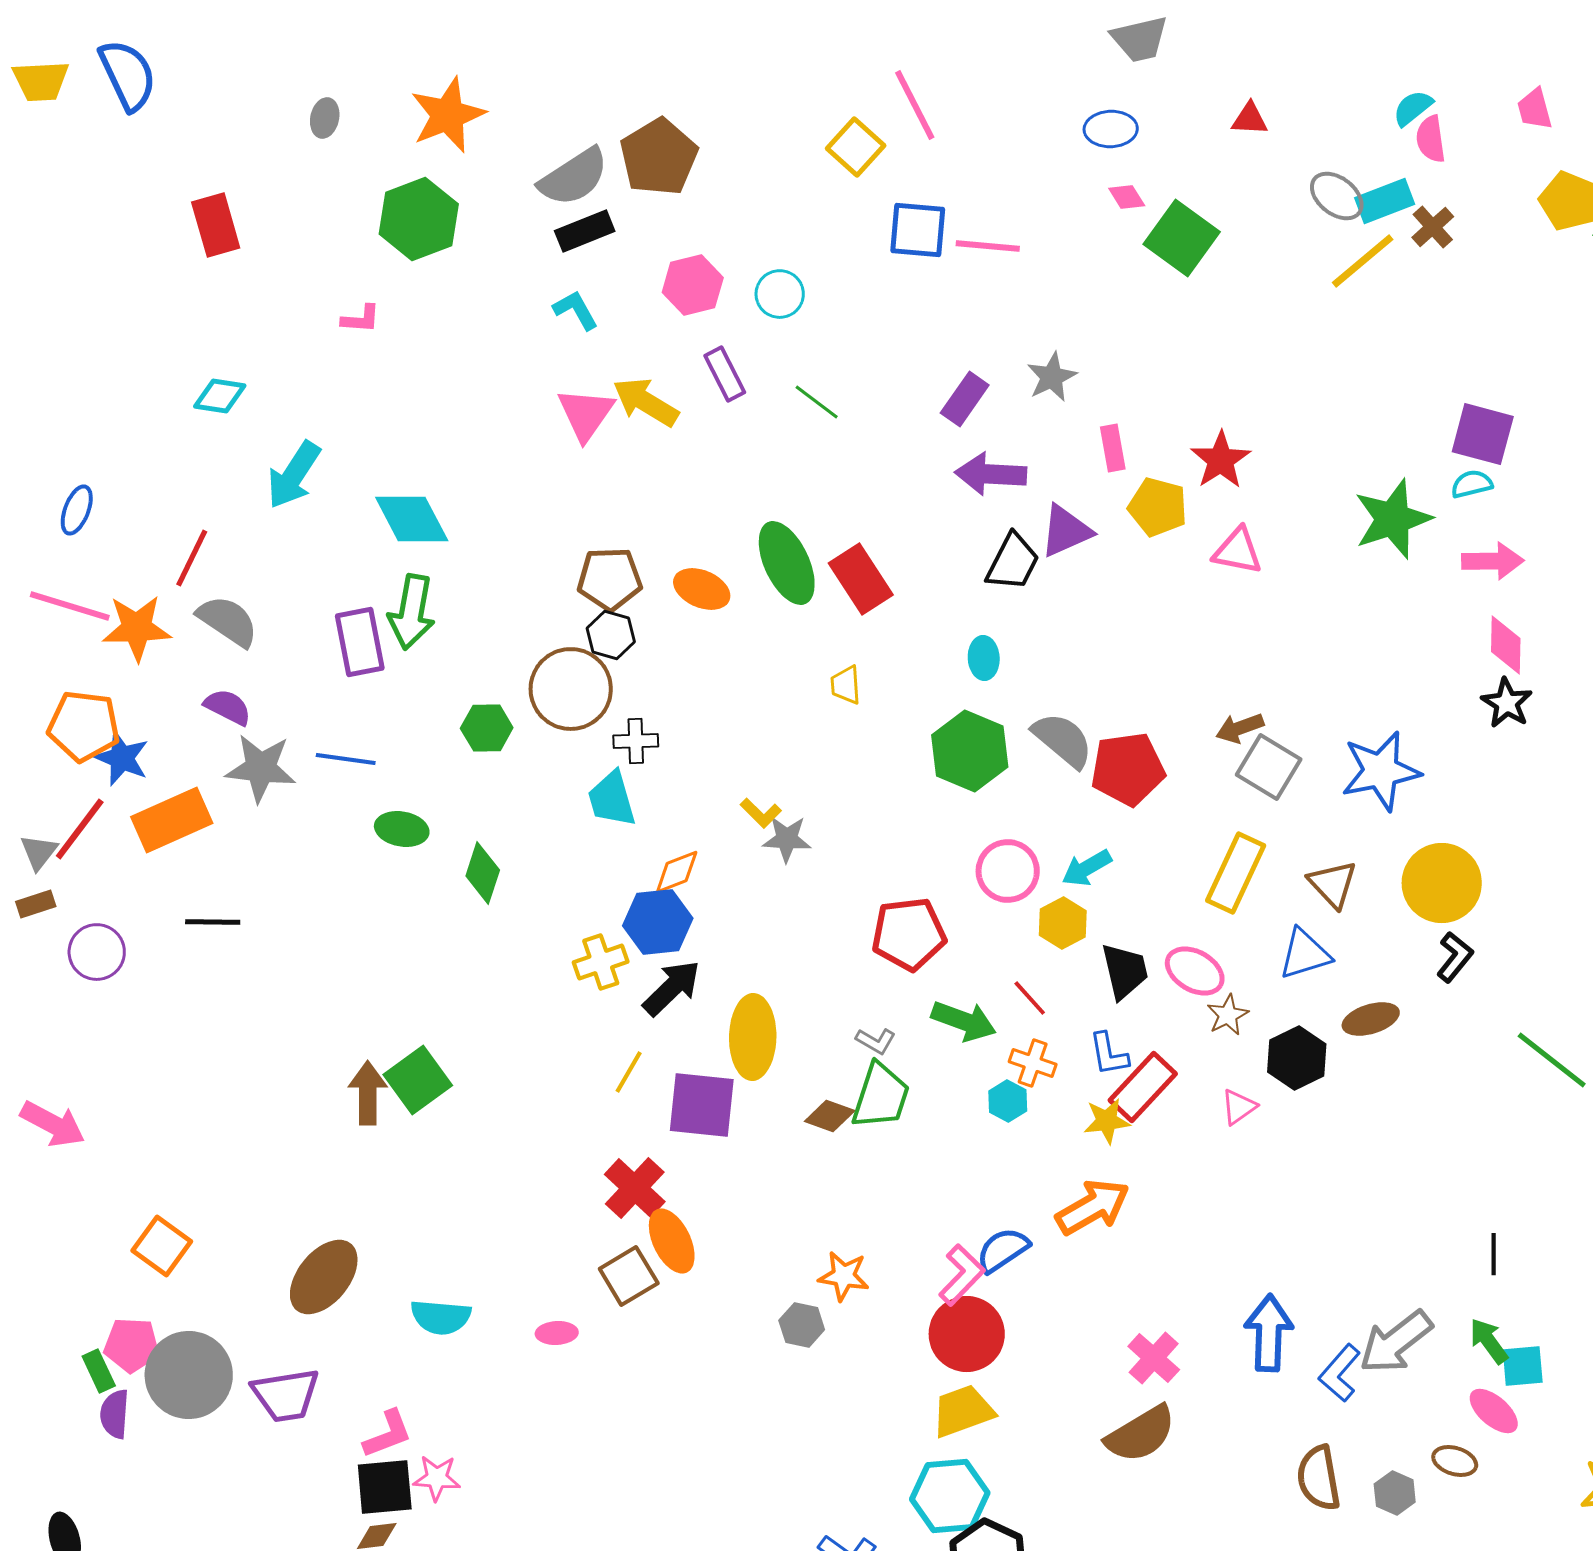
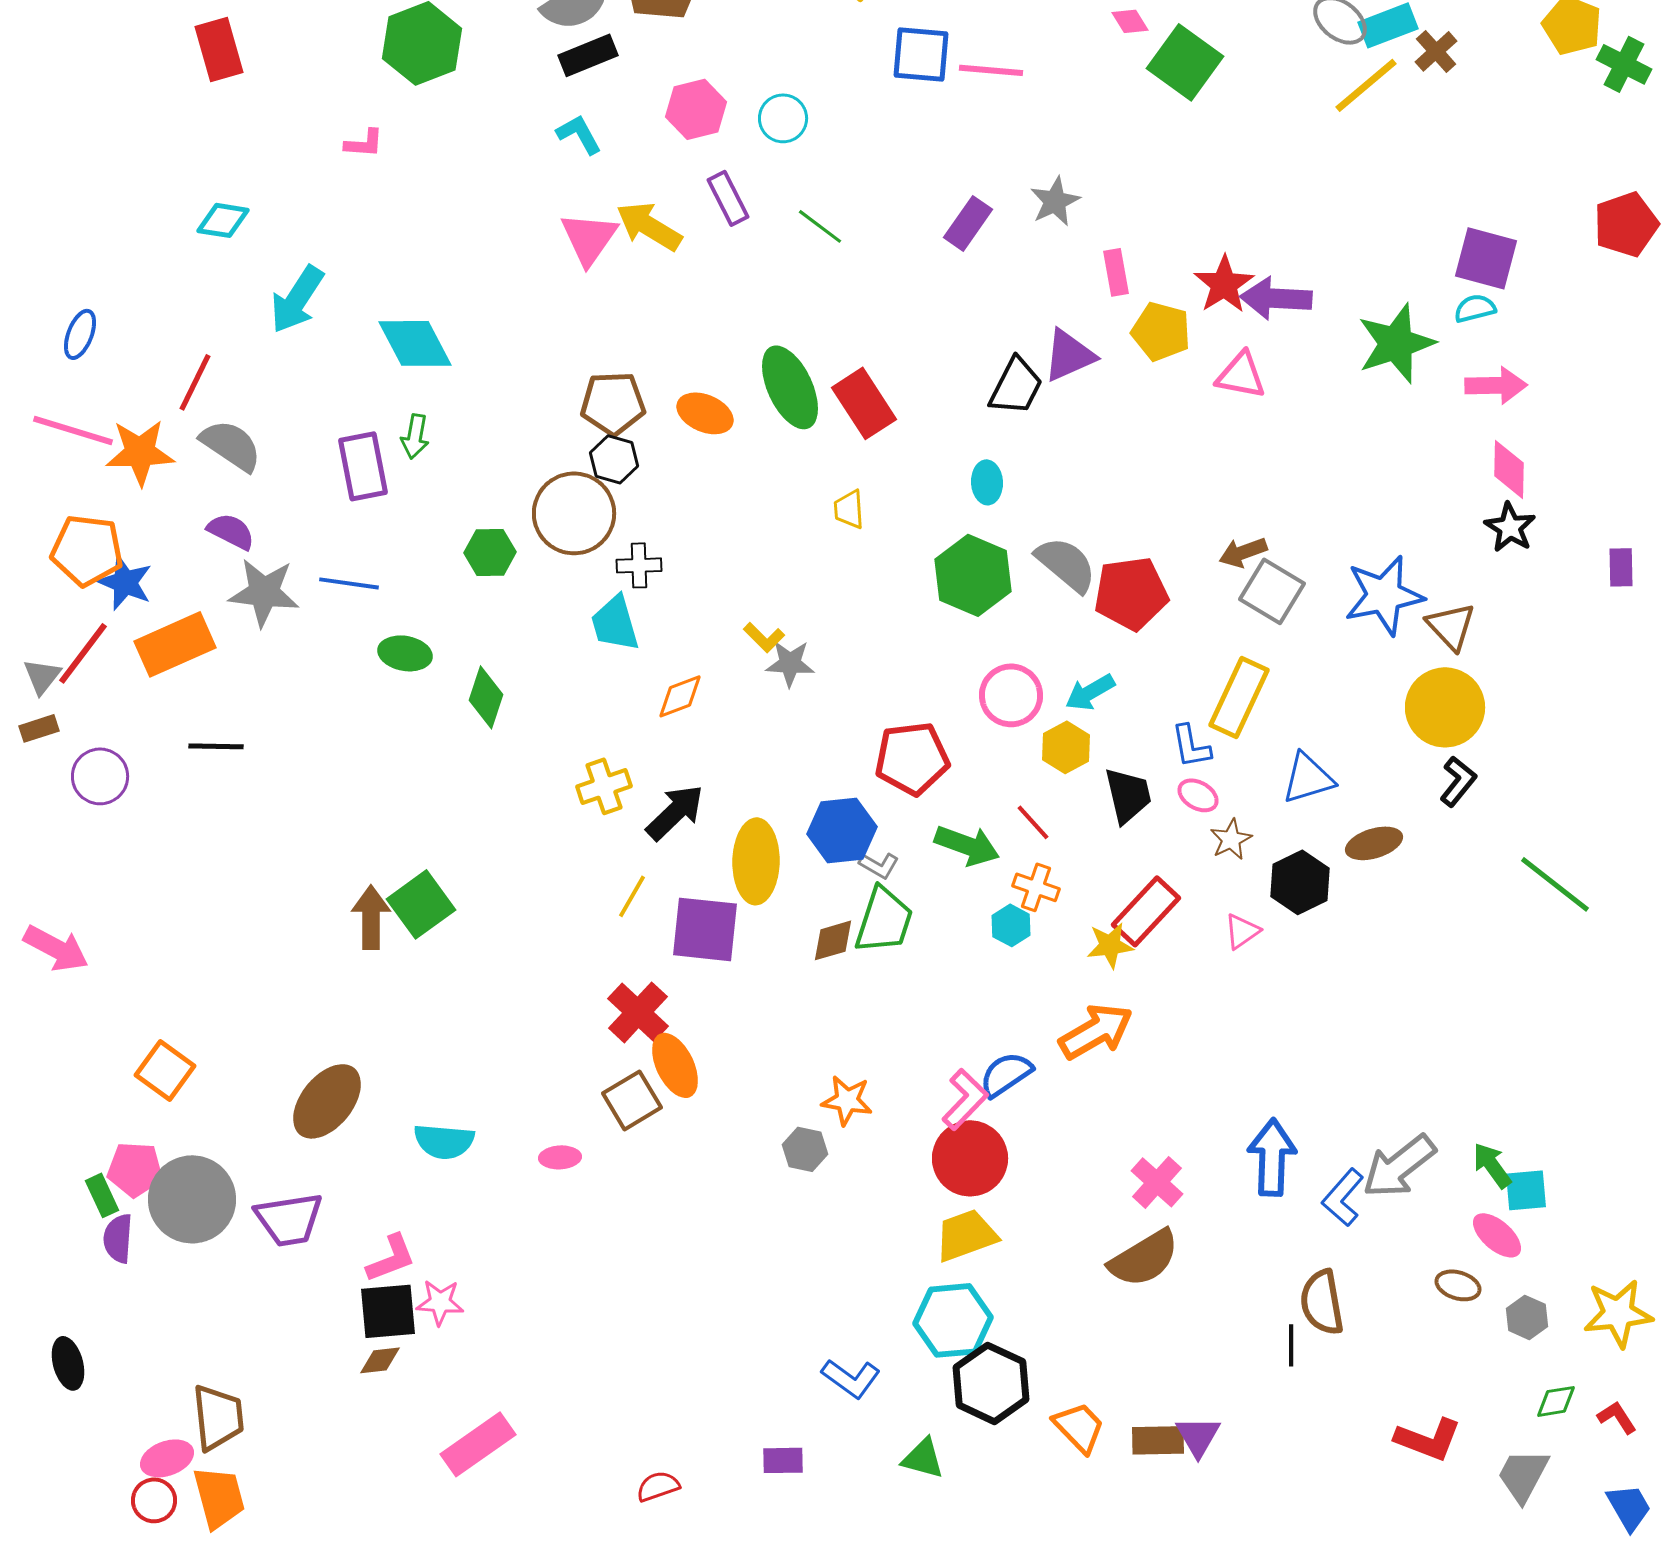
purple arrow: (991, 474) -> (1276, 298), moved
green arrow: (412, 612) -> (415, 436), size x0.6
brown triangle: (1333, 884) -> (1451, 626), moved
blue hexagon: (658, 922) -> (842, 830), moved
pink ellipse: (1195, 971) -> (1198, 795), size x0.7
blue L-shape: (1109, 1054) -> (1191, 746), moved
brown diamond: (830, 1116) -> (833, 940), turned -36
black line: (1494, 1254) -> (1291, 1345), moved
gray hexagon: (1395, 1493) -> (1527, 1317), moved

